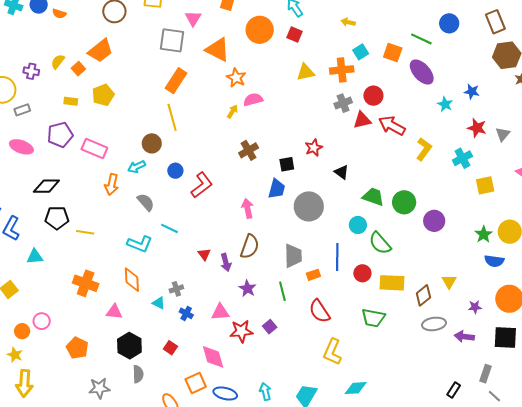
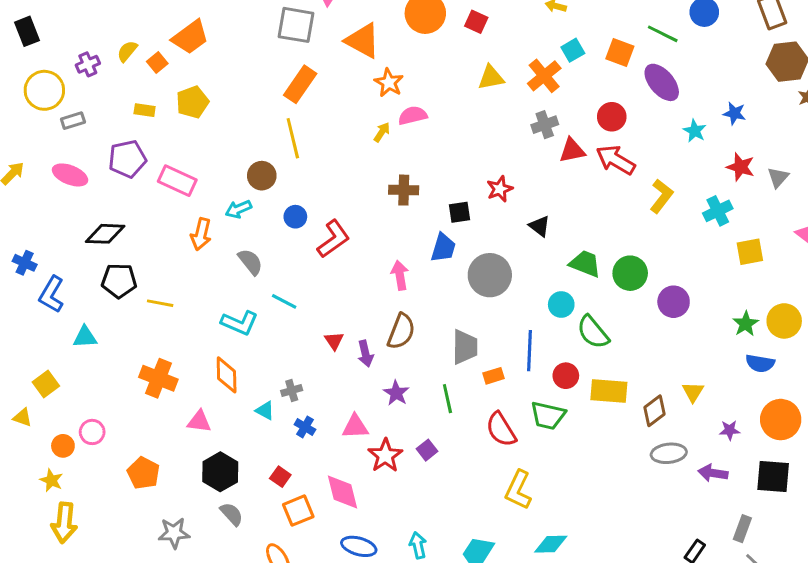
orange cross: (342, 70) -> (544, 76), turned -35
purple cross: (31, 71) -> (88, 64), turned -35
red circle: (373, 96) -> (612, 117), moved
brown cross: (249, 150) -> (404, 190), turned 30
green trapezoid: (373, 318) -> (548, 416), moved
red star: (241, 331) -> (385, 456), turned -30
gray semicircle: (138, 374) -> (232, 514), turned -42
orange square: (196, 383) -> (298, 511), moved

